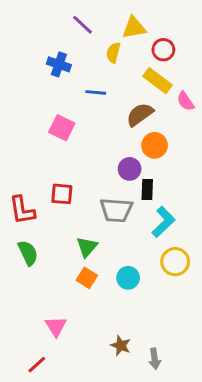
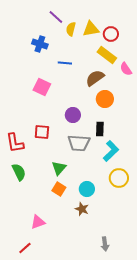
yellow triangle: (134, 28) -> (91, 29), moved
yellow semicircle: (113, 53) -> (71, 29), moved
purple circle: (130, 169) -> (73, 115), moved
pink triangle: (56, 326) -> (38, 222), turned 42
brown star: (121, 346) -> (82, 209), moved

